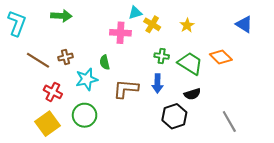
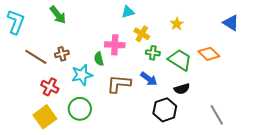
green arrow: (61, 16) -> (58, 15), turned 48
yellow cross: (152, 24) -> (142, 34), moved
pink cross: (120, 33) -> (115, 45), moved
blue arrow: (157, 83) -> (149, 79), turned -54

